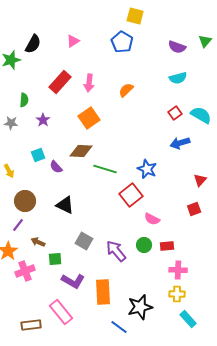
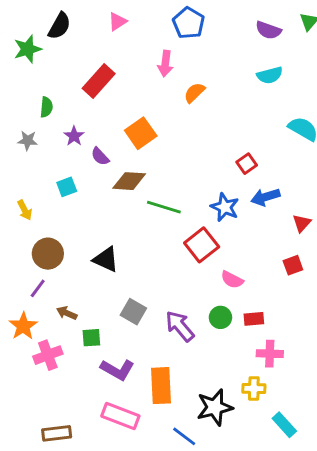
pink arrow: (89, 83) -> (165, 64), moved
red square: (175, 113) -> (247, 164), moved
blue arrow: (180, 143) -> (265, 197), moved
purple semicircle: (56, 167) -> (100, 156), moved
yellow cross: (177, 294) -> (254, 388), moved
pink rectangle: (61, 312) -> (120, 416), moved, turned -30

